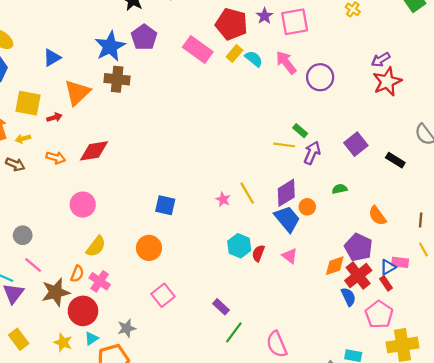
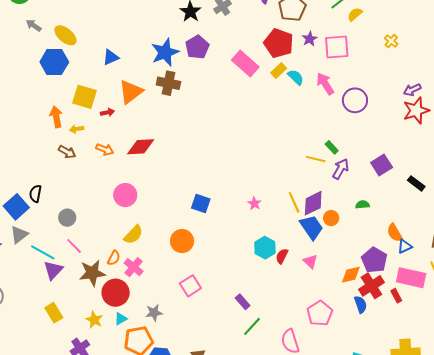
yellow line: (247, 193) -> (294, 202), moved
pink rectangle: (400, 262) -> (411, 278), size x1.8
blue triangle: (388, 267) -> (405, 246), moved
pink pentagon: (379, 315) -> (320, 313), moved

